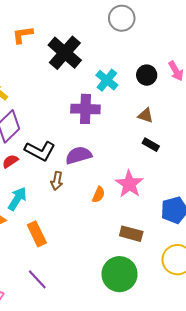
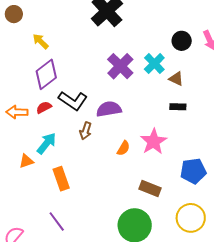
cyan cross: (107, 80) -> (154, 64), moved
purple cross: (85, 109) -> (120, 66), turned 36
black rectangle: (151, 145) -> (178, 107), turned -35

